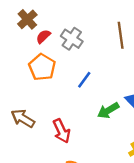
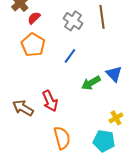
gray cross: (72, 39) -> (73, 21), moved
brown arrow: (23, 118) -> (23, 108), moved

